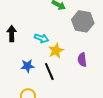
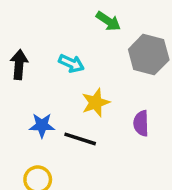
cyan arrow: (41, 38) -> (71, 63), moved
black line: (49, 72) -> (80, 139), turned -54

